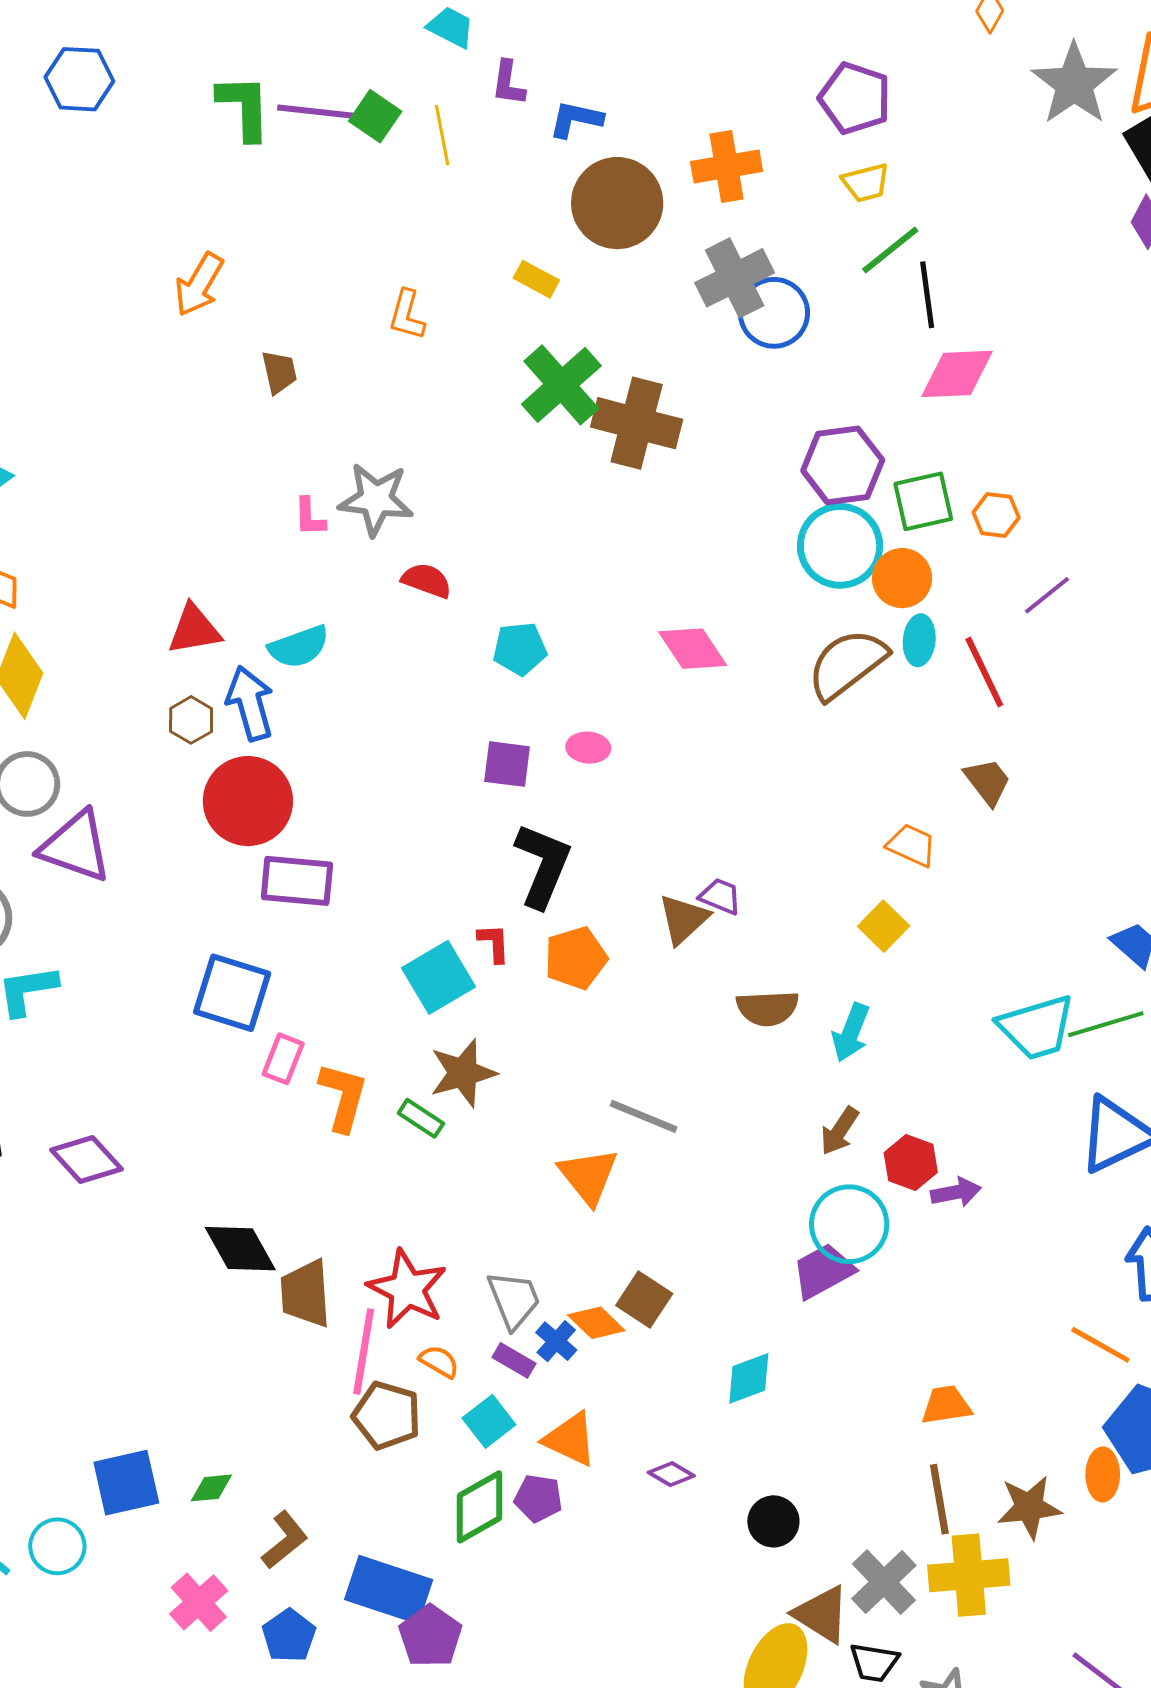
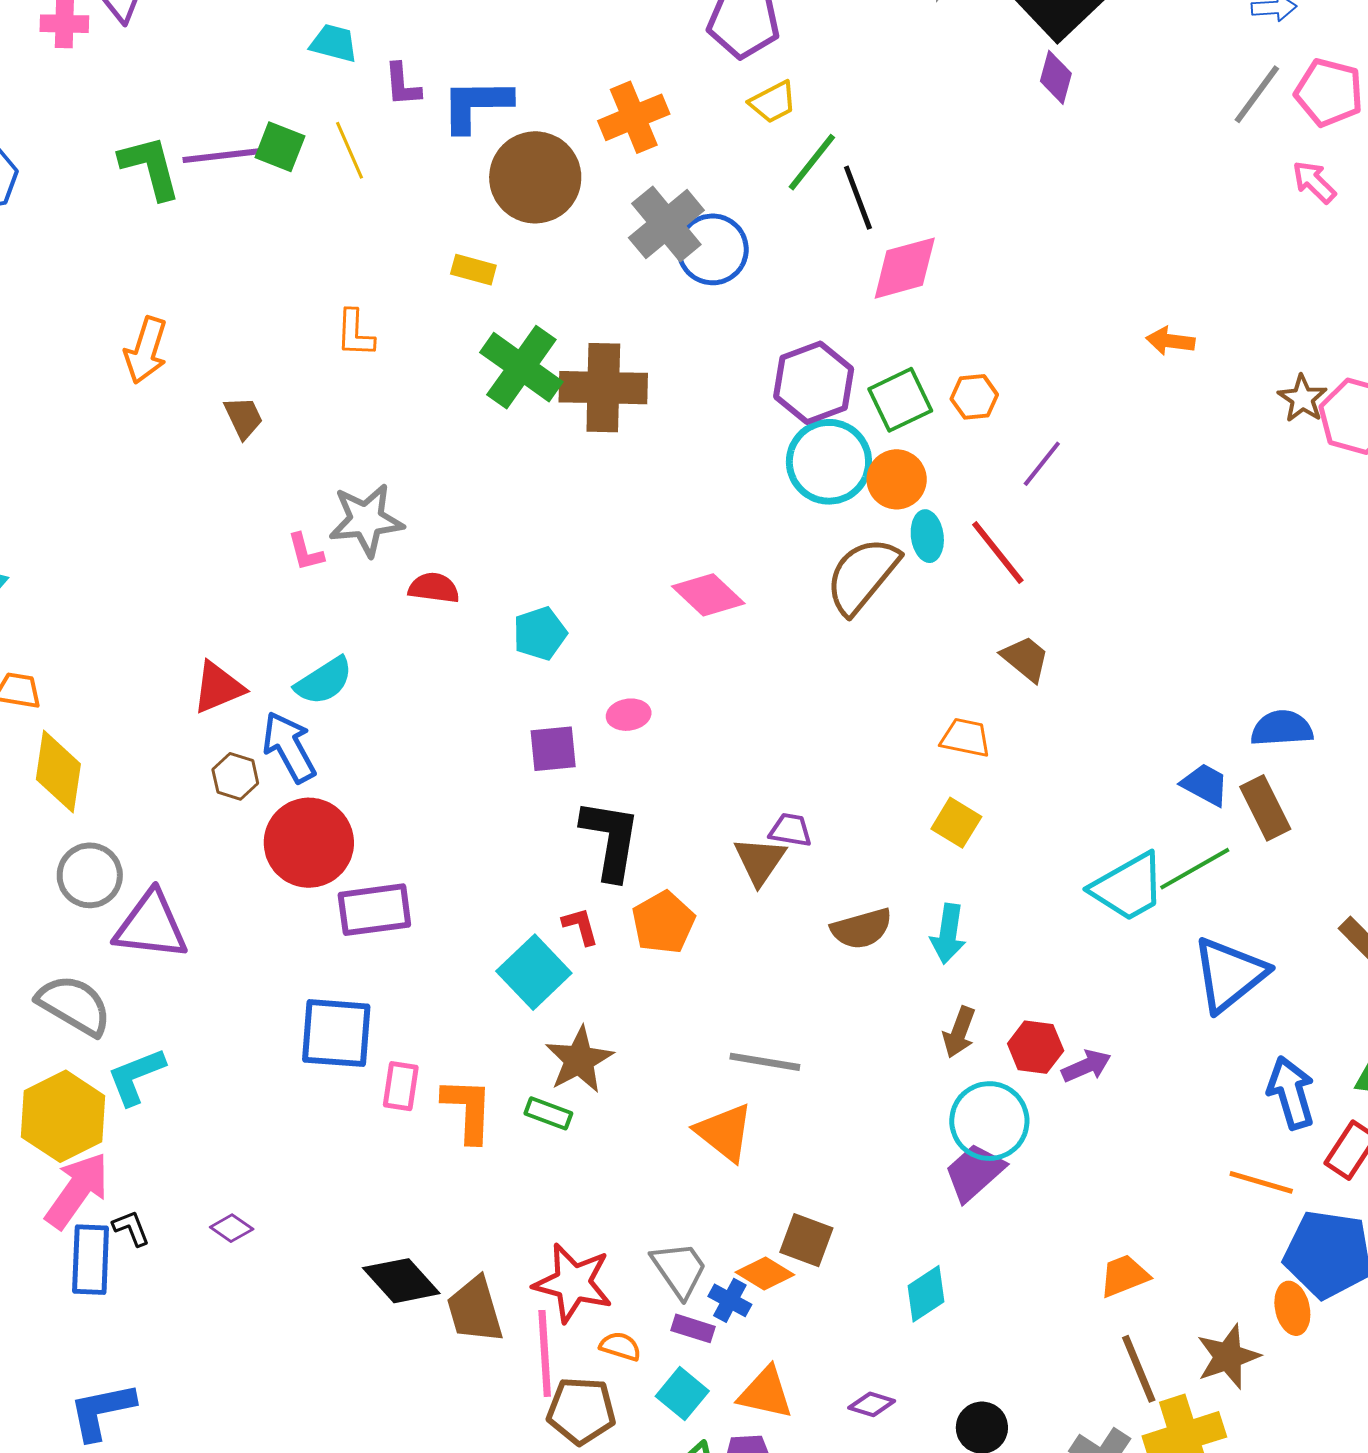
blue L-shape: (576, 119) -> (476, 105), size x1.4
purple diamond: (87, 1159) -> (232, 1228), size x0.6

